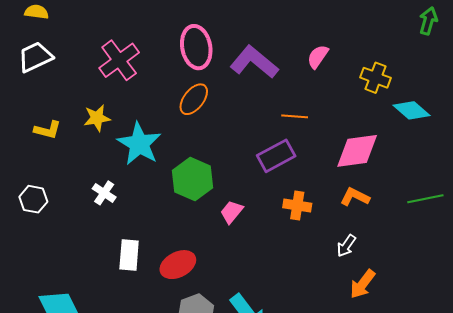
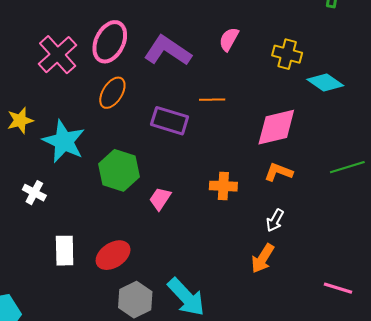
pink ellipse: (196, 47) -> (110, 42), turned 42
pink cross: (119, 60) -> (58, 55), moved
purple rectangle: (276, 156) -> (170, 121), moved, turned 51
orange arrow: (363, 284) -> (263, 258), moved

